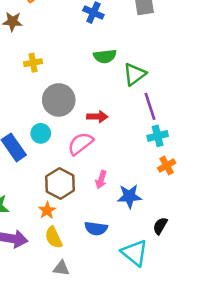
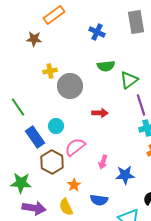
gray circle: (59, 100) -> (70, 86), moved
pink semicircle: (81, 144) -> (75, 147), moved
brown hexagon: (60, 183) -> (52, 162), moved
orange star: (47, 210) -> (74, 185), moved

